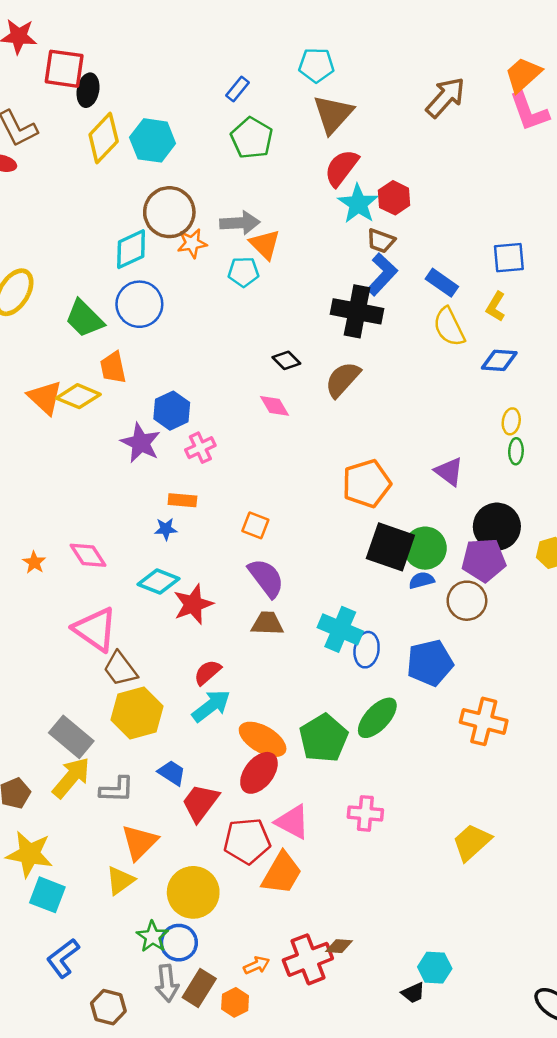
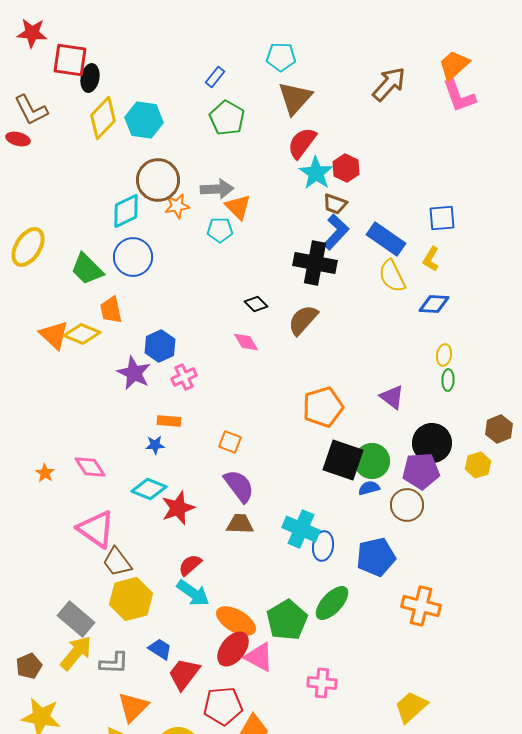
blue rectangle: (442, 283) -> (386, 239), size x1.4
cyan arrow: (211, 706) -> (193, 593), turned 72
pink triangle: (292, 822) -> (259, 657), moved

